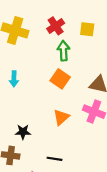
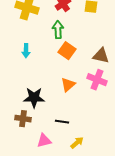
green arrow: (64, 51) -> (58, 30), moved
black star: (23, 132) -> (34, 98), size x1.5

